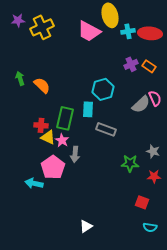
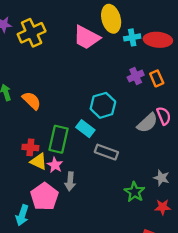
orange rectangle: (149, 66) -> (157, 78), turned 32
cyan rectangle: (88, 109) -> (85, 129), turned -56
green star: (130, 163) -> (134, 192), turned 30
cyan arrow: (34, 183) -> (22, 215), turned -84

